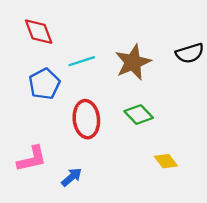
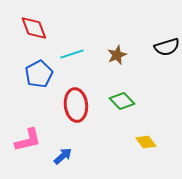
brown star: (133, 62) -> (117, 55), size x0.6

